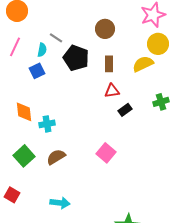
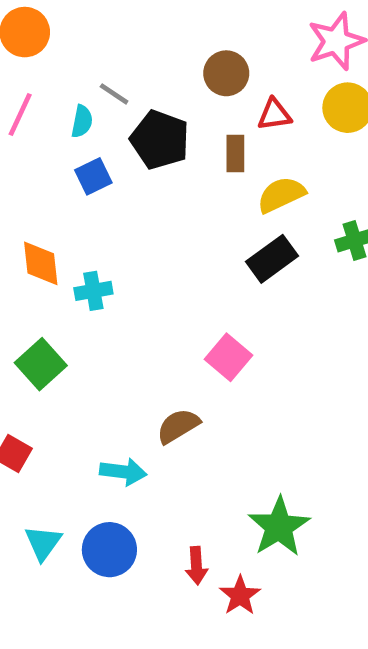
yellow semicircle: (143, 64) -> (281, 195), moved
blue square: (37, 71) -> (93, 176), moved
red triangle: (112, 91) -> (274, 115), moved
black rectangle: (125, 110) -> (272, 259), size x1.5
brown semicircle: (56, 157) -> (178, 426), moved

